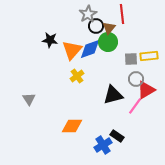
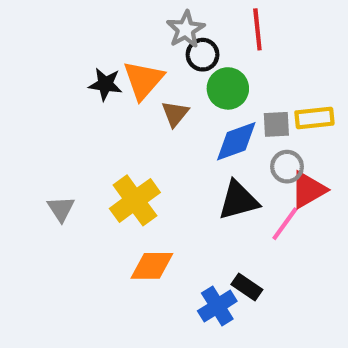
brown triangle: (109, 28) -> (175, 114), moved
blue diamond: (90, 49) -> (236, 141), moved
orange triangle: (72, 50) -> (143, 80), moved
yellow cross: (77, 76) -> (135, 200), moved, size x1.6

